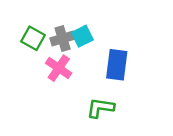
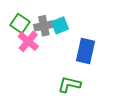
pink cross: (59, 68) -> (28, 41), moved

